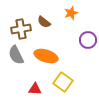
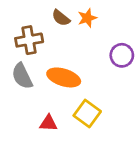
orange star: (71, 13) -> (87, 18), moved
brown semicircle: (44, 22) -> (61, 18), moved

